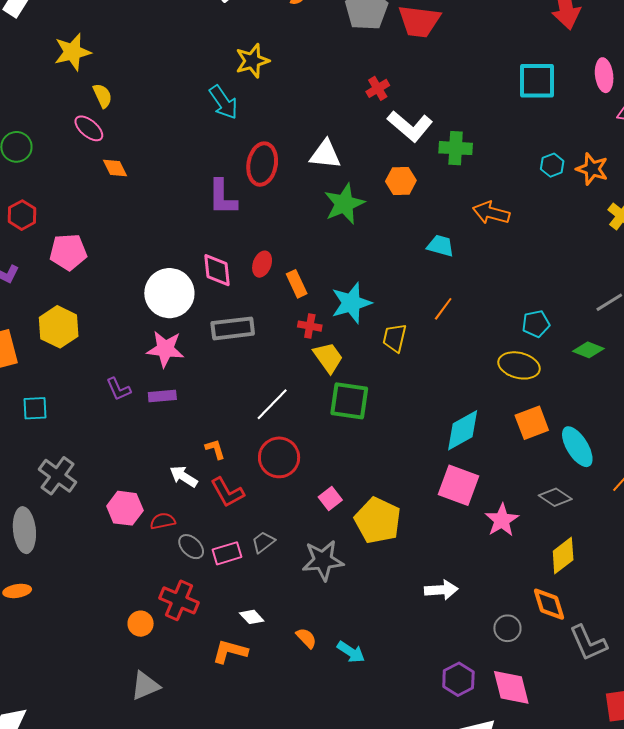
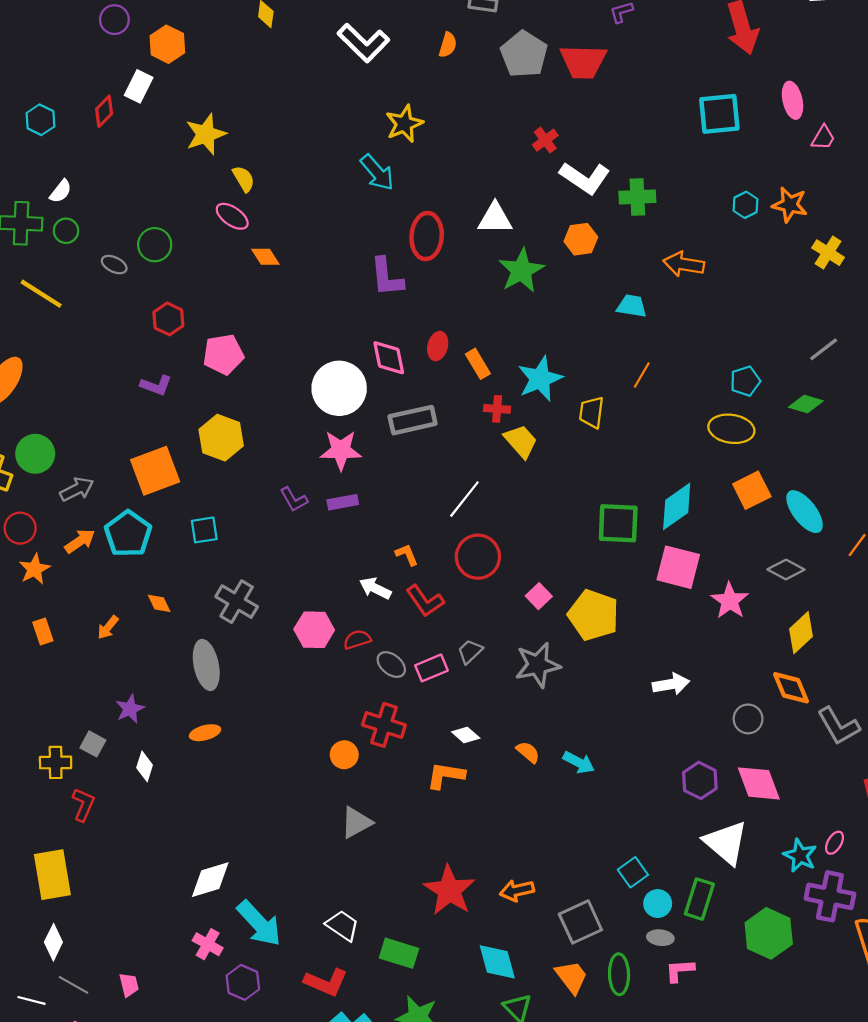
green square: (349, 401) -> (618, 523), moved

